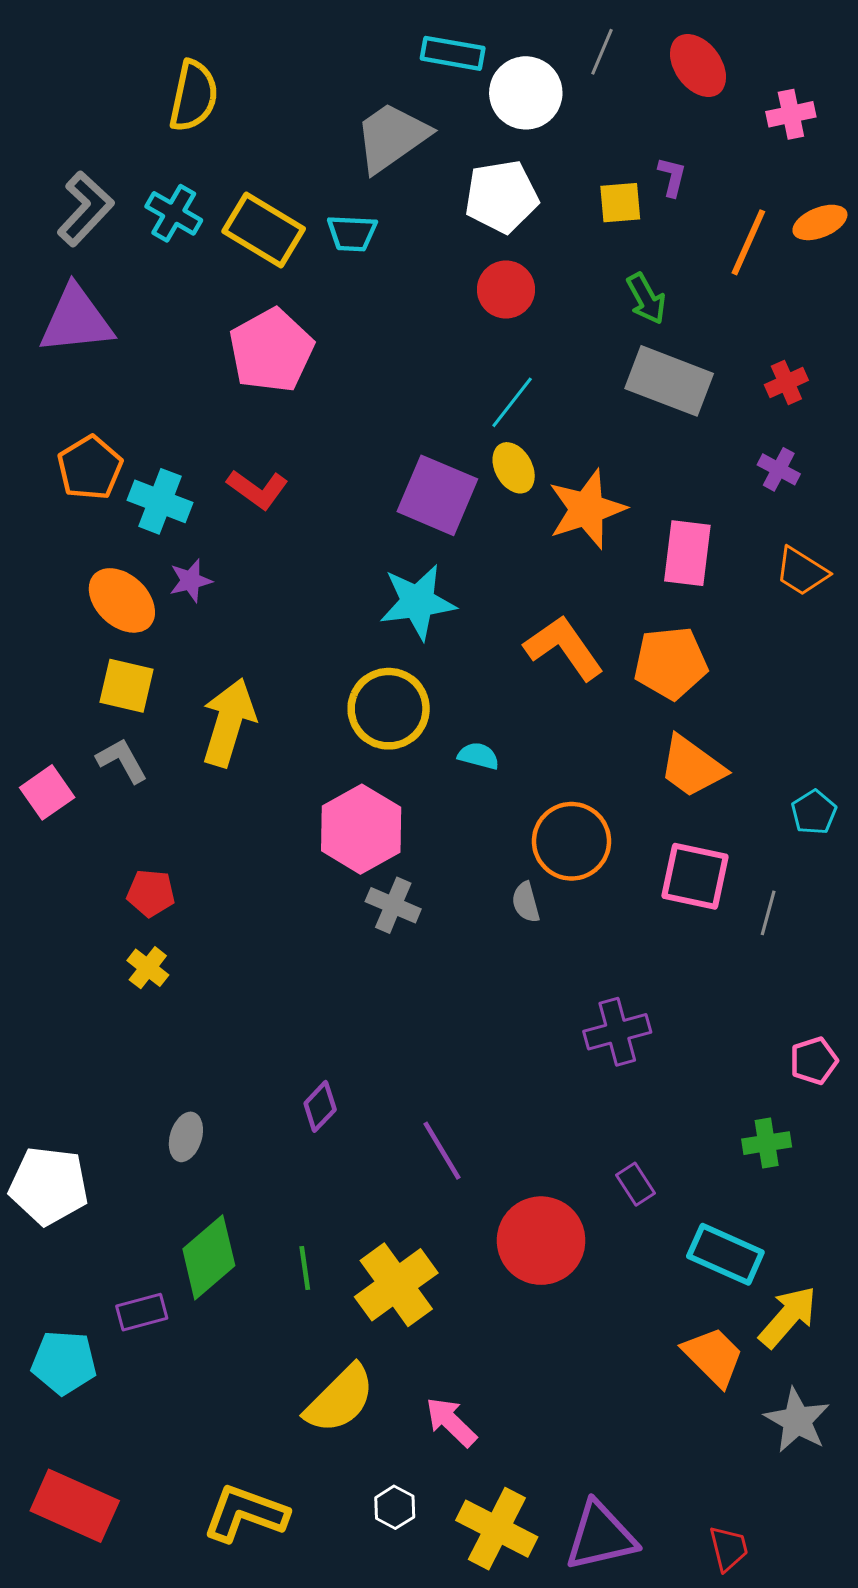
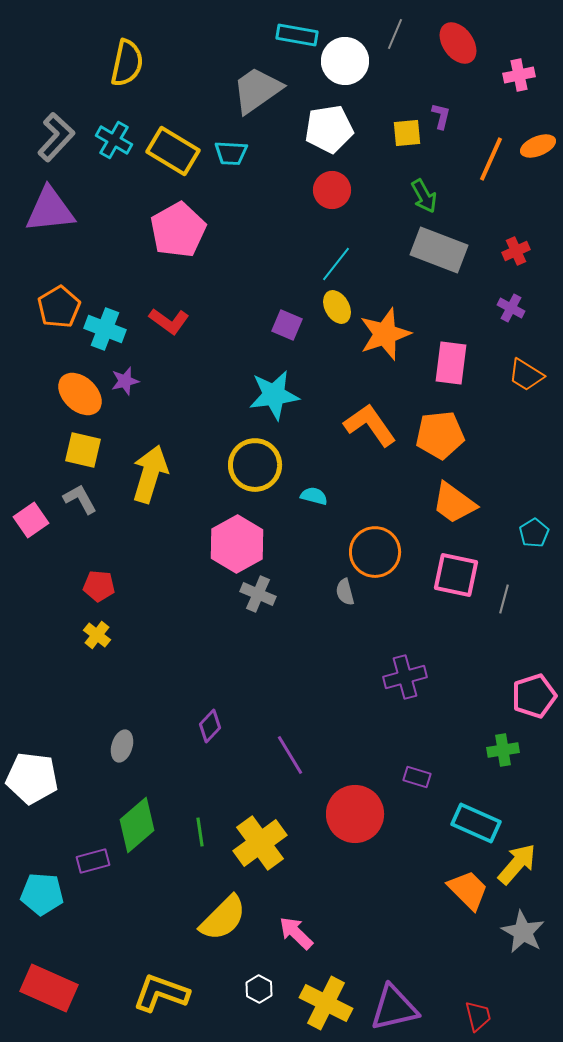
purple square: (437, 495) -> (287, 325), size x0.6
pink pentagon: (814, 1061) -> (534, 696), size x1.4
purple rectangle: (636, 1184) -> (417, 777), turned -40

